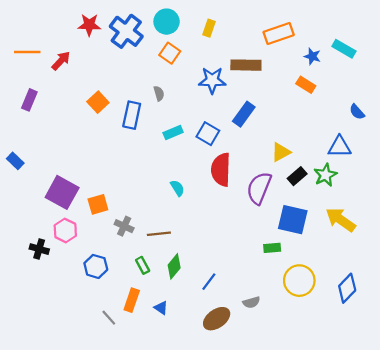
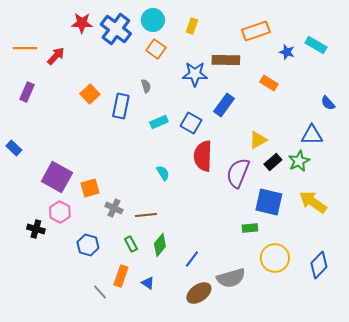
orange rectangle: (306, 85) -> (269, 83), moved
gray semicircle: (251, 302) -> (231, 278), size x1.8

